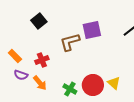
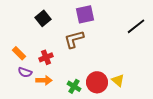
purple square: (92, 30) -> (85, 14), moved
orange arrow: (40, 83) -> (44, 80), turned -49

